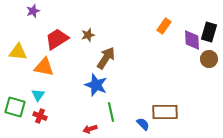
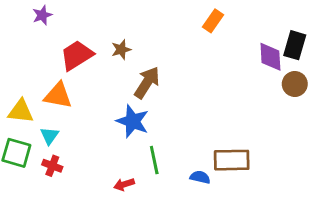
orange rectangle: (164, 26) -> (213, 21), moved
yellow triangle: (18, 52) -> (21, 111), moved
blue semicircle: (143, 124) -> (200, 177), turned -32

